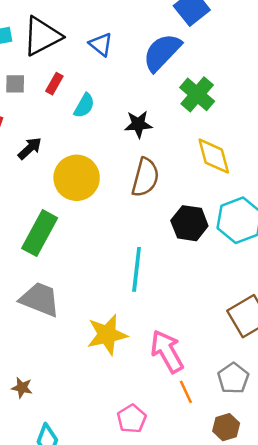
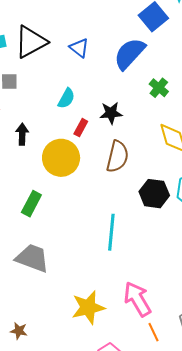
red rectangle: (54, 84) -> (81, 128), moved
green cross: (197, 94) -> (159, 88), size x0.7
black arrow: (30, 148) -> (22, 134), turned -45
green rectangle: (40, 233) -> (31, 204), size x0.7
yellow star: (107, 335) -> (88, 307), moved

